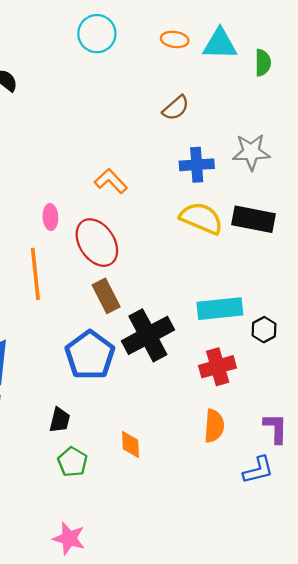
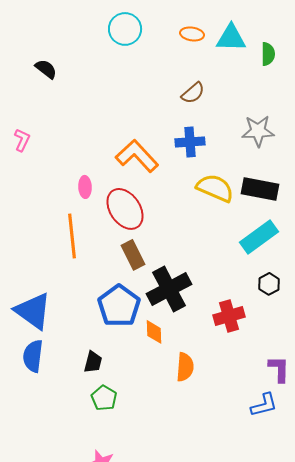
blue cross: (197, 165) -> (190, 142), moved
orange L-shape: (111, 181) -> (137, 156), size x1.5
cyan rectangle: (220, 309) -> (259, 237), moved, turned -30
orange semicircle: (214, 426) -> (185, 367), moved
orange diamond: (131, 444) -> (154, 332), moved

